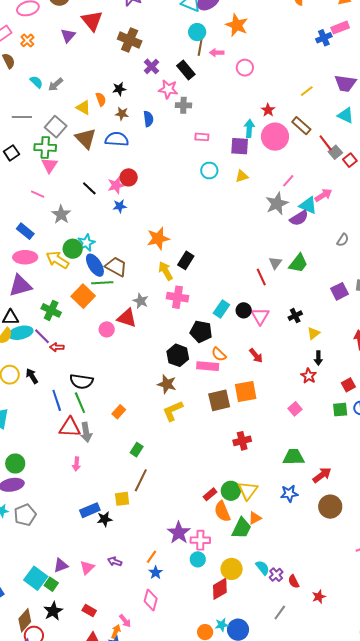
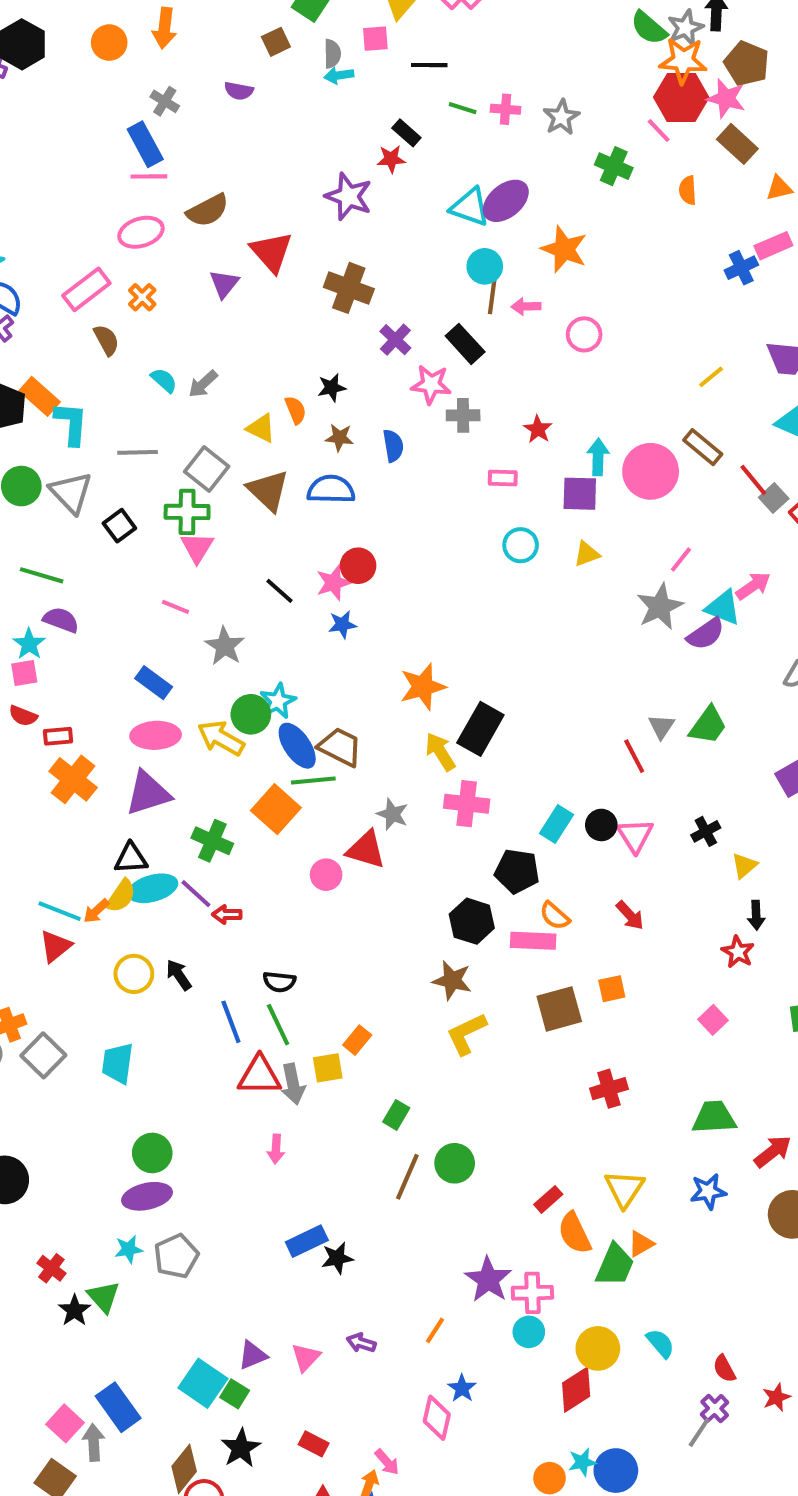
red star: (268, 110) -> (538, 429), moved
black rectangle: (186, 260) -> (480, 729), size x1.4
black semicircle: (81, 381) -> (279, 982), size x0.7
orange square: (246, 391) -> (612, 989), size x0.6
green circle: (231, 491) -> (455, 1163), moved
yellow square: (122, 499) -> (328, 1068), moved
blue star: (156, 573) -> (462, 1388), moved
purple cross: (276, 575) -> (715, 1408), moved

